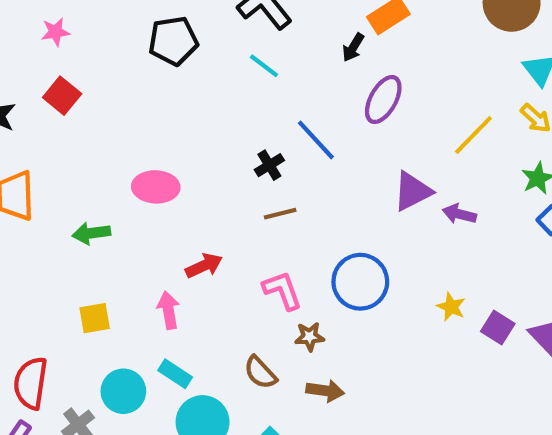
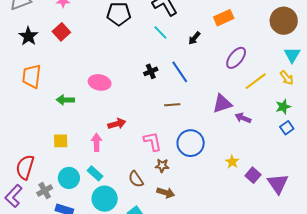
black arrow: (353, 47) -> (194, 38), moved
purple ellipse: (383, 100) -> (236, 58), moved
black cross: (269, 165) -> (151, 71), moved
brown line: (280, 214) -> (172, 105), moved

